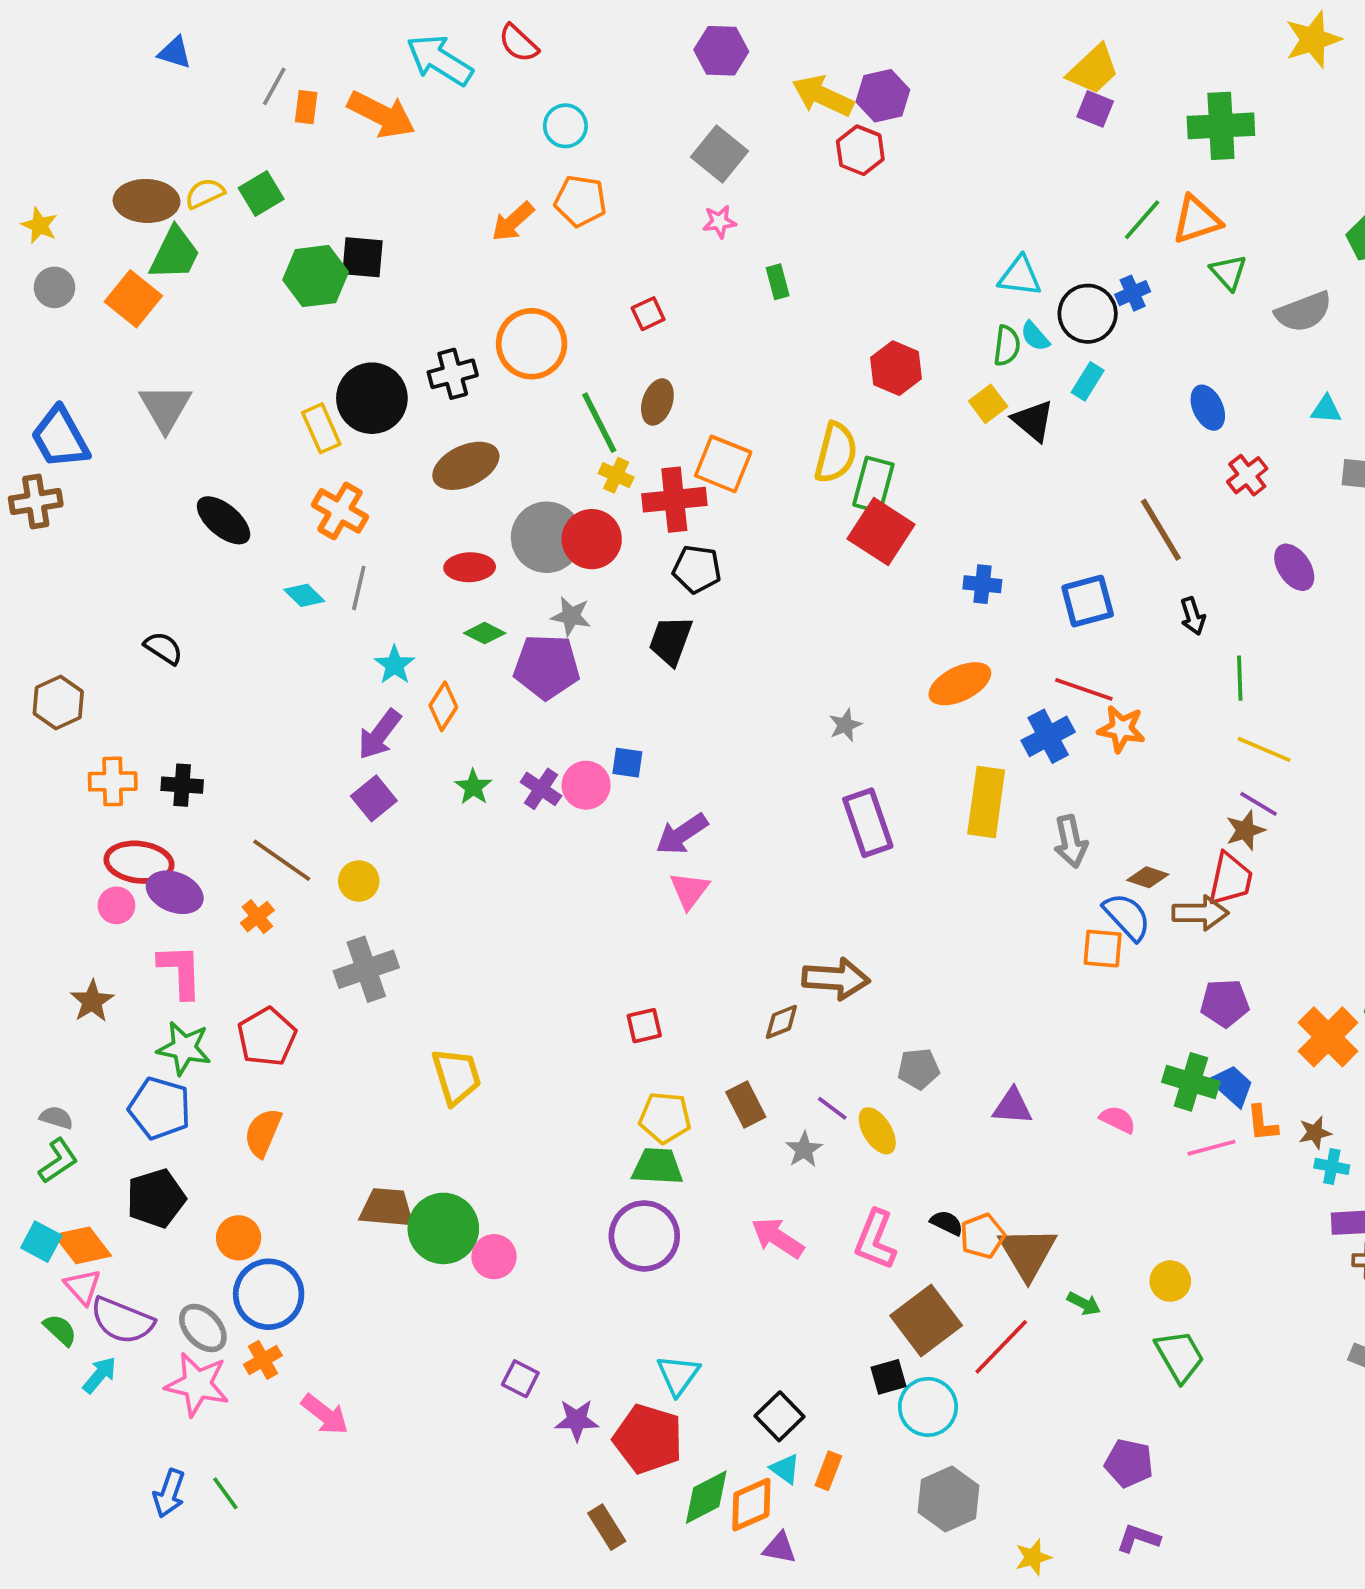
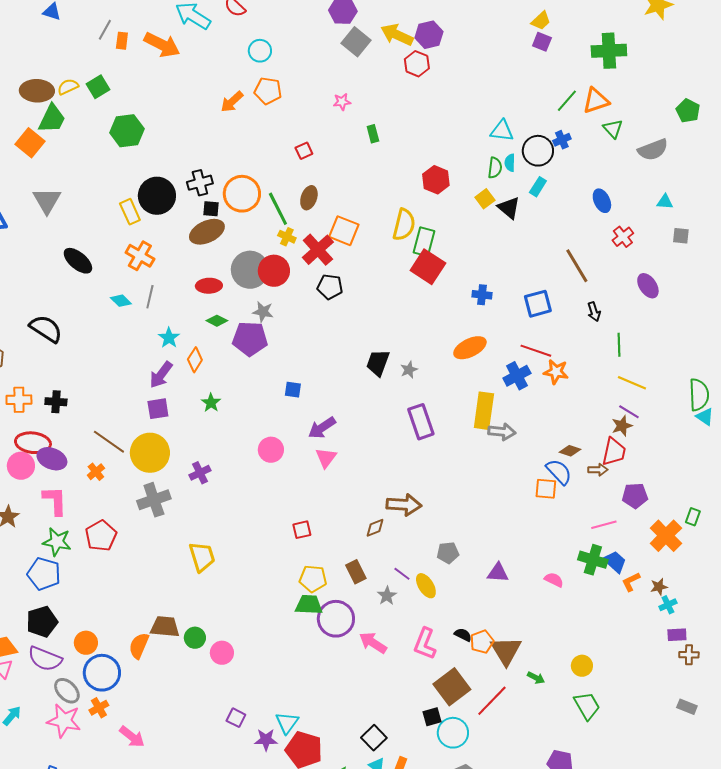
yellow trapezoid: (1093, 69) -> (541, 21), size x0.7
gray square: (719, 154) -> (356, 42), moved
black square: (363, 257) -> (211, 209), moved, size x0.7
cyan semicircle: (1035, 336) -> (510, 163), turned 42
orange circle: (532, 344) -> (242, 194), moved
red cross: (674, 500) -> (318, 250), turned -36
black trapezoid: (671, 641) -> (378, 363), moved
black semicircle: (163, 648) -> (46, 329), size x1.6
pink circle: (586, 785) -> (271, 450), moved
purple cross: (541, 789) -> (200, 473), moved, turned 30
purple square: (374, 798) -> (158, 409), turned 30
gray arrow: (1071, 842) -> (502, 432), moved, turned -72
yellow circle: (359, 881) -> (150, 453), size x1.8
pink circle: (116, 905) -> (21, 466), size x1.4
brown arrow: (1200, 913) -> (598, 470), size x0.7
purple pentagon: (1225, 1003) -> (635, 496), moved
orange L-shape: (1262, 1123) -> (631, 582), turned 70
orange semicircle: (263, 1133) -> (139, 646), moved
pink line: (1212, 1148) -> (604, 525), moved
cyan cross: (1332, 1166) -> (668, 605), turned -36
green circle: (443, 1228) -> (195, 638), size x0.6
purple circle: (644, 1236) -> (336, 619), moved
purple semicircle: (122, 1321) -> (45, 659), moved
cyan triangle: (678, 1375) -> (287, 723), moved

